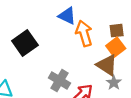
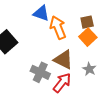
brown triangle: (107, 65) -> (63, 60), moved

